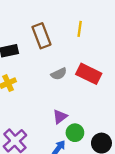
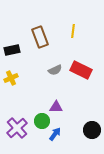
purple triangle: (60, 117) -> (56, 107), turned 40
green circle: (75, 133) -> (42, 121), moved

